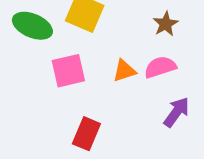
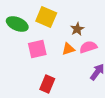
brown star: (166, 24) -> (77, 29), moved

